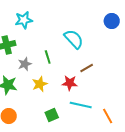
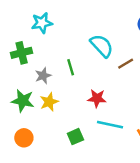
brown line: (87, 68) -> (126, 64), moved
yellow star: (40, 84) -> (49, 102), moved

